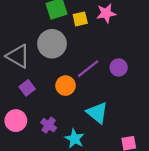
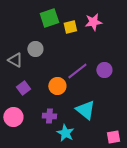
gray circle: (52, 44) -> (35, 49), moved, size x0.6
gray triangle: (18, 56) -> (15, 60), size x0.7
purple cross: (49, 125) -> (49, 116), moved, turned -32

